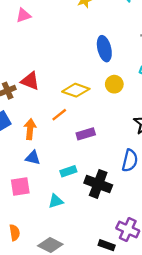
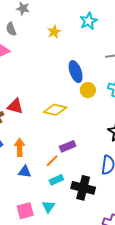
yellow circle: (114, 84) -> (88, 90), moved
orange line: (59, 115) -> (52, 161), moved
pink square: (20, 186) -> (25, 211), moved
cyan triangle: (56, 201) -> (48, 207), turned -32

